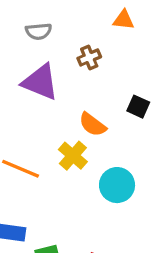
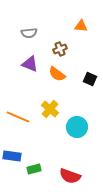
purple triangle: (40, 82) -> (30, 64), size x0.7
orange semicircle: (92, 125) -> (57, 74), moved

